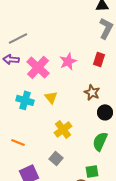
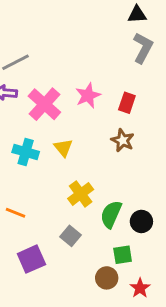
red rectangle: (99, 59) -> (127, 103), moved
black circle: (105, 112) -> (141, 221), moved
green semicircle: (100, 141) -> (111, 214), moved

